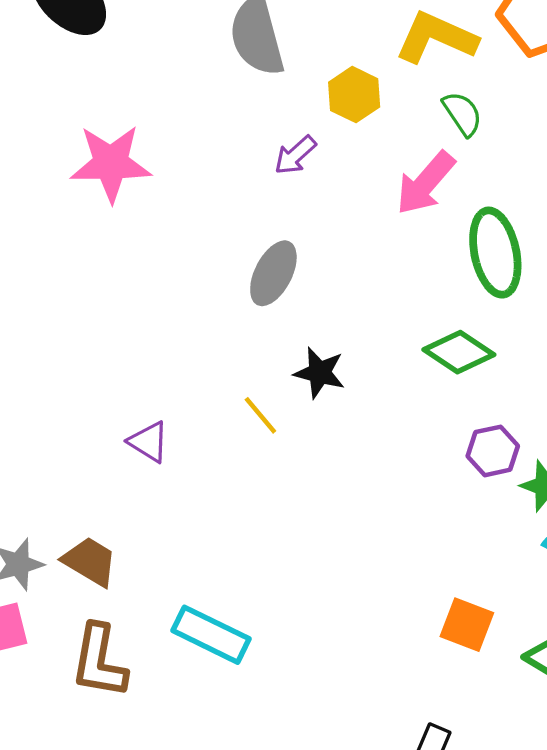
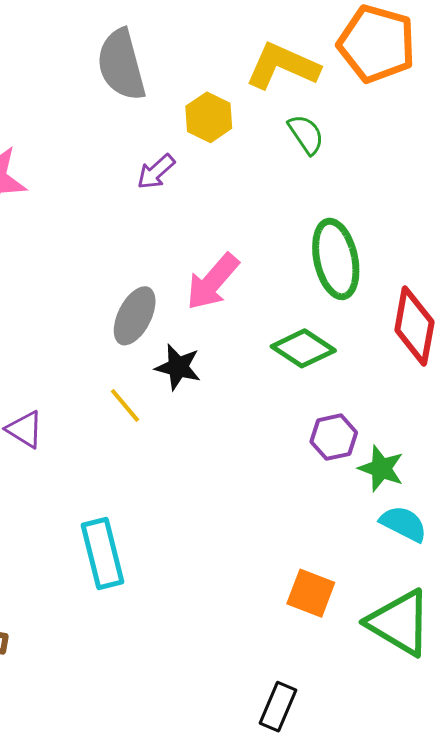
pink arrow: (425, 183) -> (212, 282), moved
gray ellipse: (273, 273) -> (135, 316), moved
cyan rectangle: (211, 635) -> (103, 554), moved, turned 50

